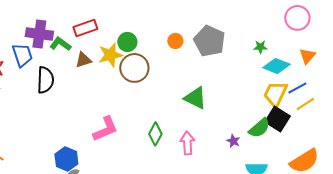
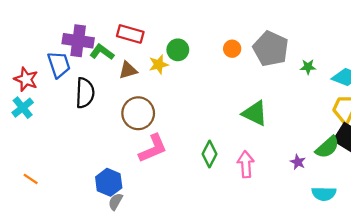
red rectangle: (85, 28) -> (130, 34), turned 35
green star: (260, 47) -> (308, 67), moved
yellow star: (110, 55) -> (159, 65), size x0.7
brown circle: (134, 68) -> (138, 113), moved

